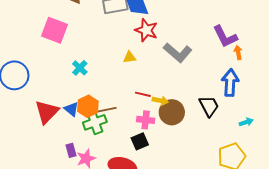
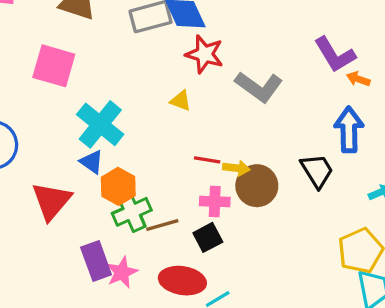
orange arrow: (238, 52) -> (358, 79), turned -56
yellow triangle: (130, 57) -> (181, 101), turned 32
cyan cross: (80, 68) -> (100, 124), size x1.8
blue triangle: (71, 109) -> (92, 162), moved
brown line: (107, 110) -> (162, 225), moved
purple rectangle: (71, 150) -> (96, 261), size x1.6

